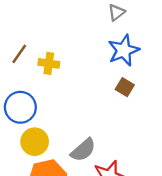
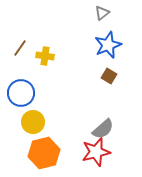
gray semicircle: (83, 150) -> (103, 129), moved

